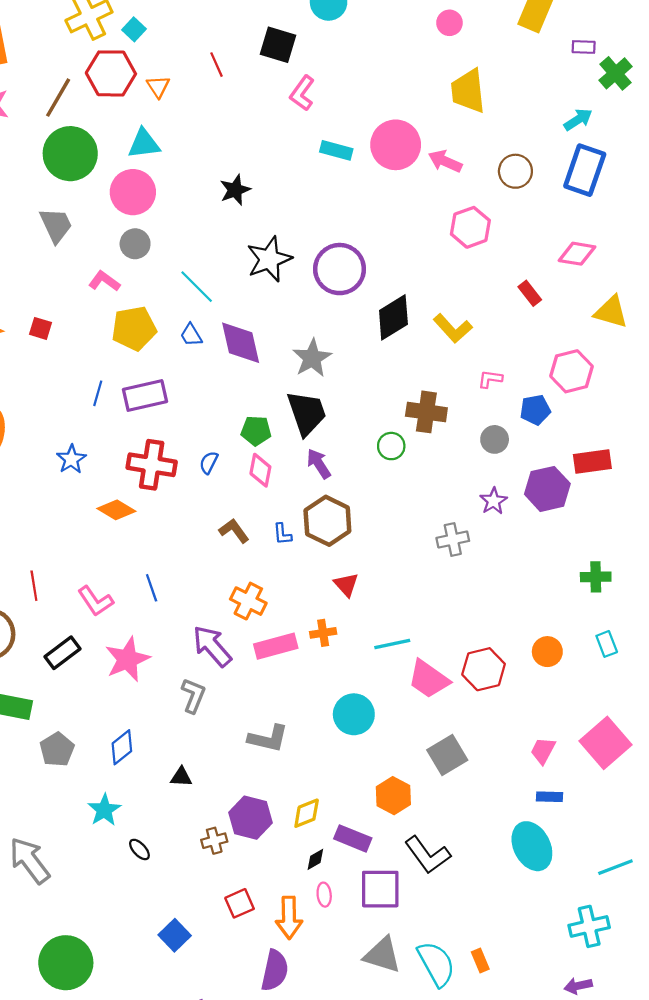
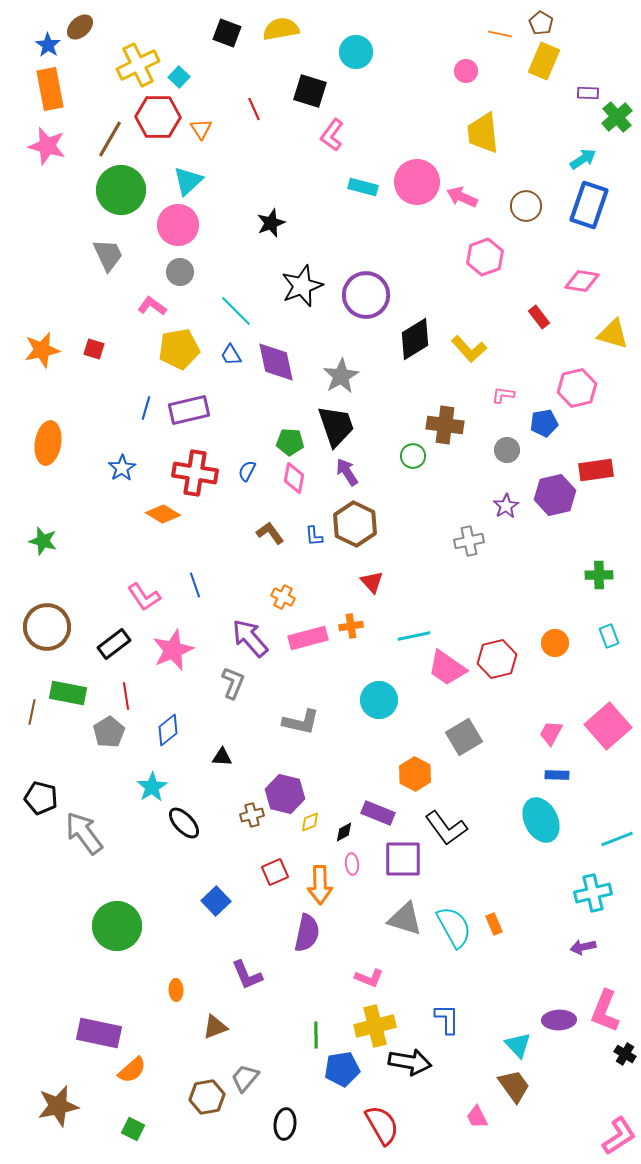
cyan triangle: (144, 144) -> (188, 181), turned -36
red line: (34, 586) -> (126, 696), moved
orange cross: (248, 601) -> (283, 597), size x0.7
yellow diamond: (307, 813) -> (310, 822), moved, size x0.7
black ellipse: (139, 849) -> (184, 823), size x1.6

